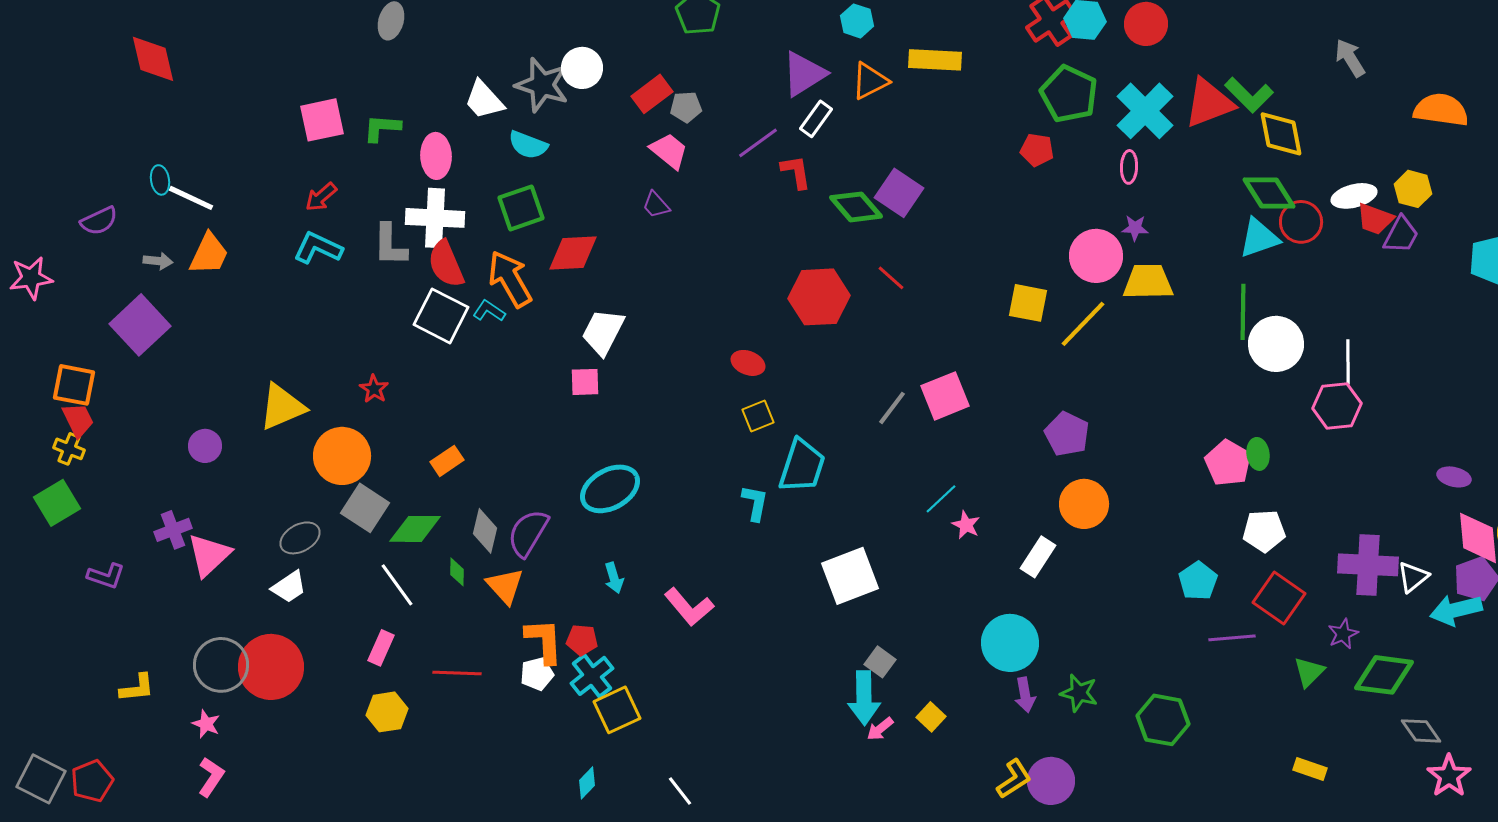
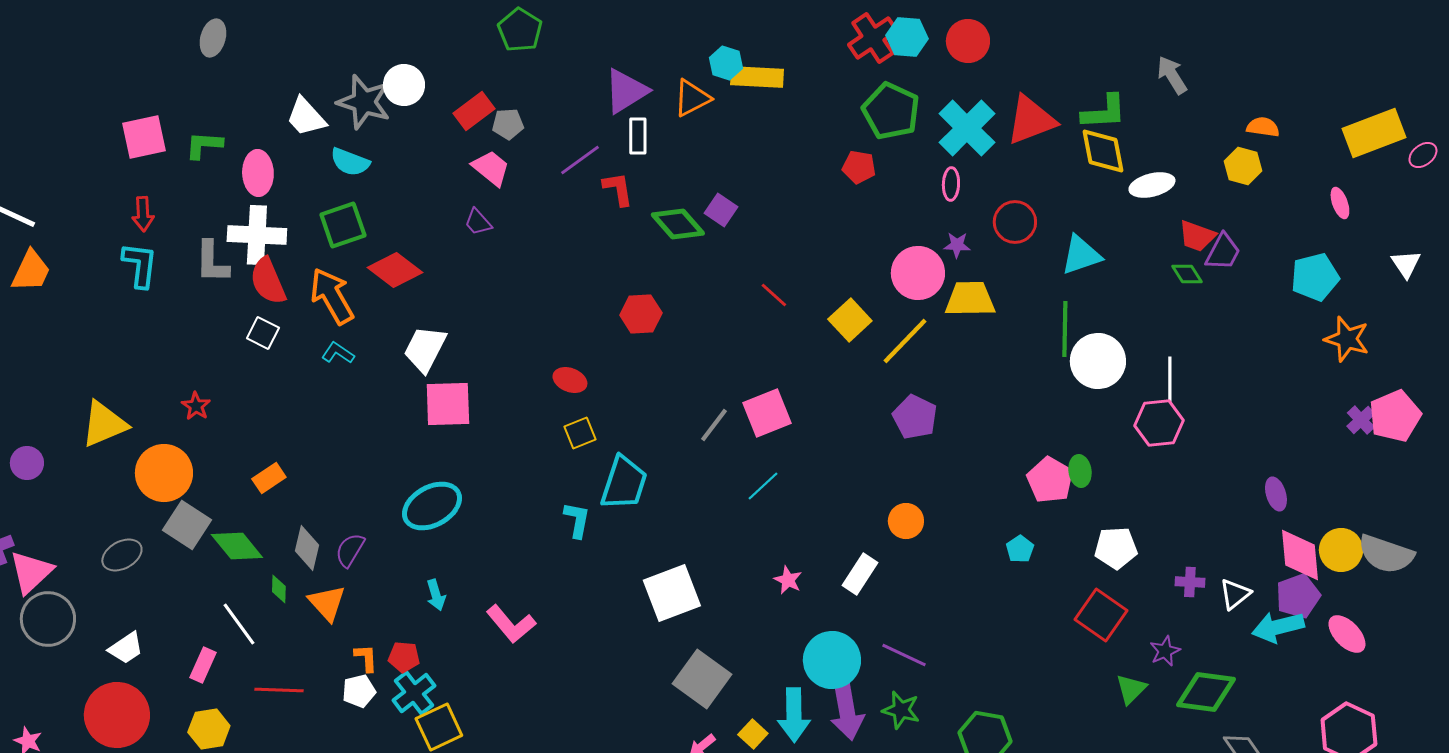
cyan hexagon: (857, 21) -> (726, 63), moved
green L-shape: (1249, 95) -> (1104, 112), moved, turned -48
orange semicircle: (1441, 110) -> (1263, 127), size x0.6
white rectangle: (816, 119) -> (638, 136), turned -36
yellow hexagon: (1413, 189) -> (1243, 166), moved
purple square: (899, 193) -> (721, 210), size x0.7
green diamond: (1269, 193) -> (1187, 274), moved, size x0.6
white ellipse: (1354, 196) -> (1152, 185), moved
red arrow: (321, 197) -> (143, 214), turned -52
red circle: (1301, 222) -> (1015, 222), moved
cyan L-shape: (318, 248) -> (140, 265), turned 72
red diamond: (573, 253) -> (395, 270), turned 40
red line: (891, 278) -> (774, 295), moved
red hexagon: (819, 297) -> (641, 314), size x0.7
yellow square: (1028, 303) -> (850, 320), turned 36
cyan L-shape: (489, 311) -> (338, 353), moved
white square: (441, 316) -> (263, 333), size x0.6
pink square: (585, 382) -> (448, 404), moved, size x1.6
purple pentagon: (1067, 434) -> (915, 417), moved
purple ellipse: (1454, 477) -> (1276, 494), turned 60
cyan line: (941, 499) -> (763, 486), moved
orange circle: (1084, 504) -> (906, 521), size x0.7
pink star: (966, 525) -> (788, 580), moved
green diamond: (415, 529) -> (237, 546), turned 50
white pentagon: (1264, 531) -> (1116, 548), moved
purple semicircle: (528, 533) -> (350, 550), size x0.7
purple cross: (1368, 565) -> (1190, 582), size x0.5
cyan pentagon: (1198, 581) -> (1020, 549), moved, size x0.7
white line: (397, 585) -> (239, 624), moved
white trapezoid: (289, 587) -> (126, 648), moved
purple line: (1232, 638) -> (904, 655), moved, turned 30
orange L-shape: (544, 641) -> (366, 658), size x0.6
gray square: (880, 662) -> (702, 679), size x1.8
gray circle: (221, 665) -> (48, 619), moved
red circle: (271, 667) -> (117, 715), moved
purple arrow: (1025, 695) -> (847, 712), size x1.6
cyan arrow: (864, 698) -> (794, 715), moved

